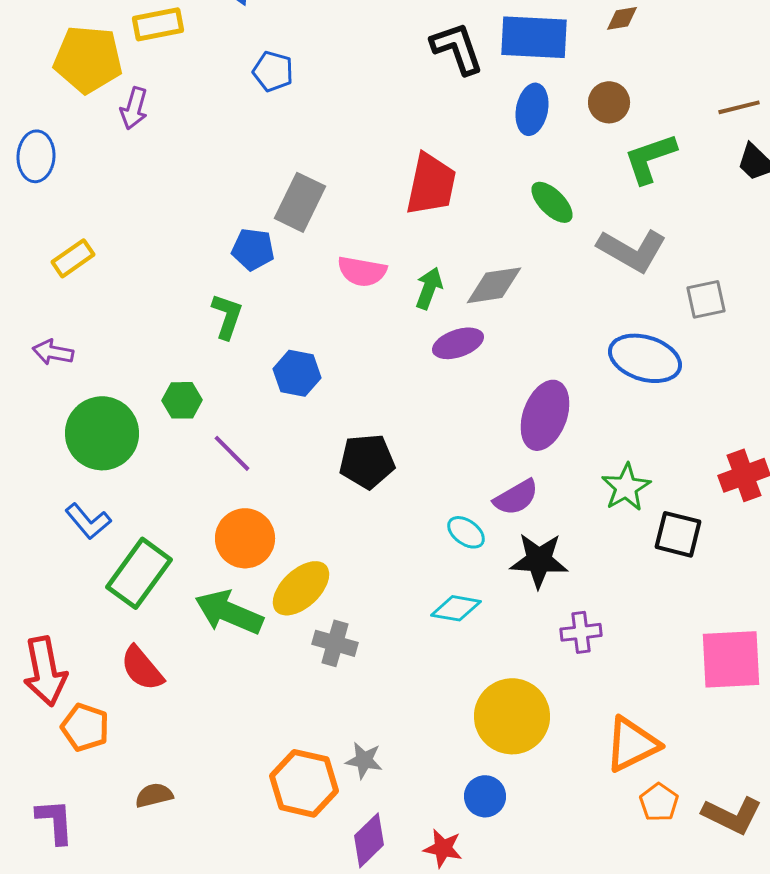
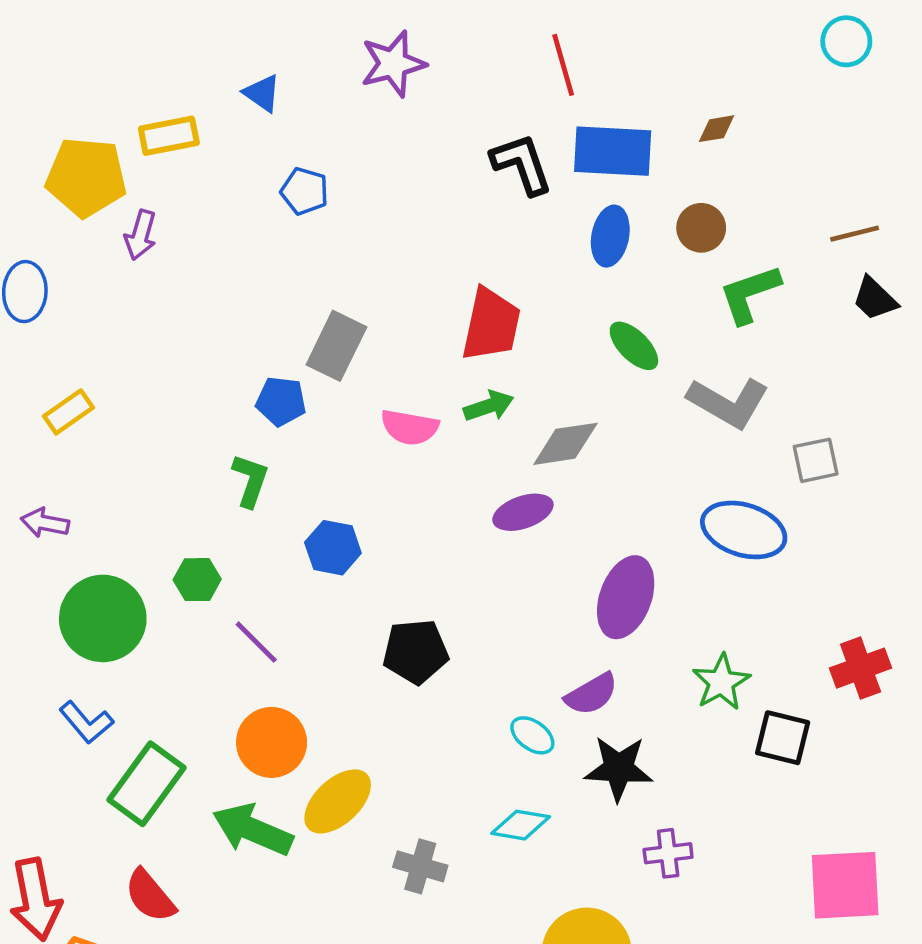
green arrow: (429, 288) -> (489, 406), moved, turned 51
gray cross: (335, 643) -> (420, 866), moved

